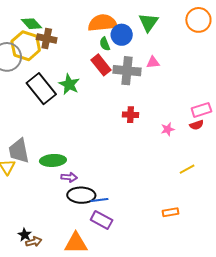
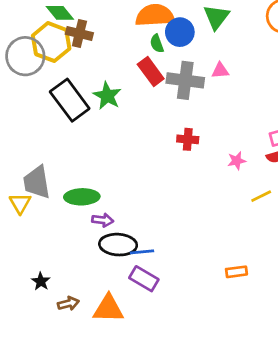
yellow line: (187, 169) -> (261, 196), moved
black star: (25, 235) -> (41, 281), moved
brown arrow: (34, 242) -> (68, 304), moved

